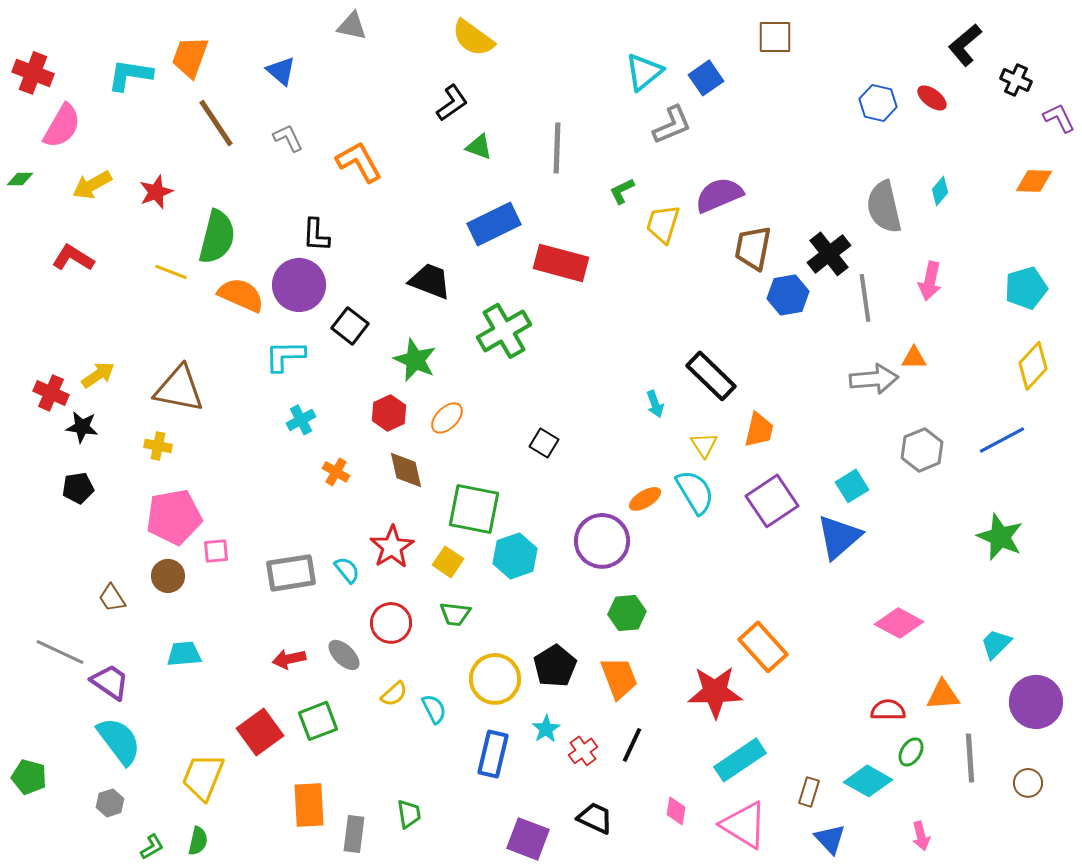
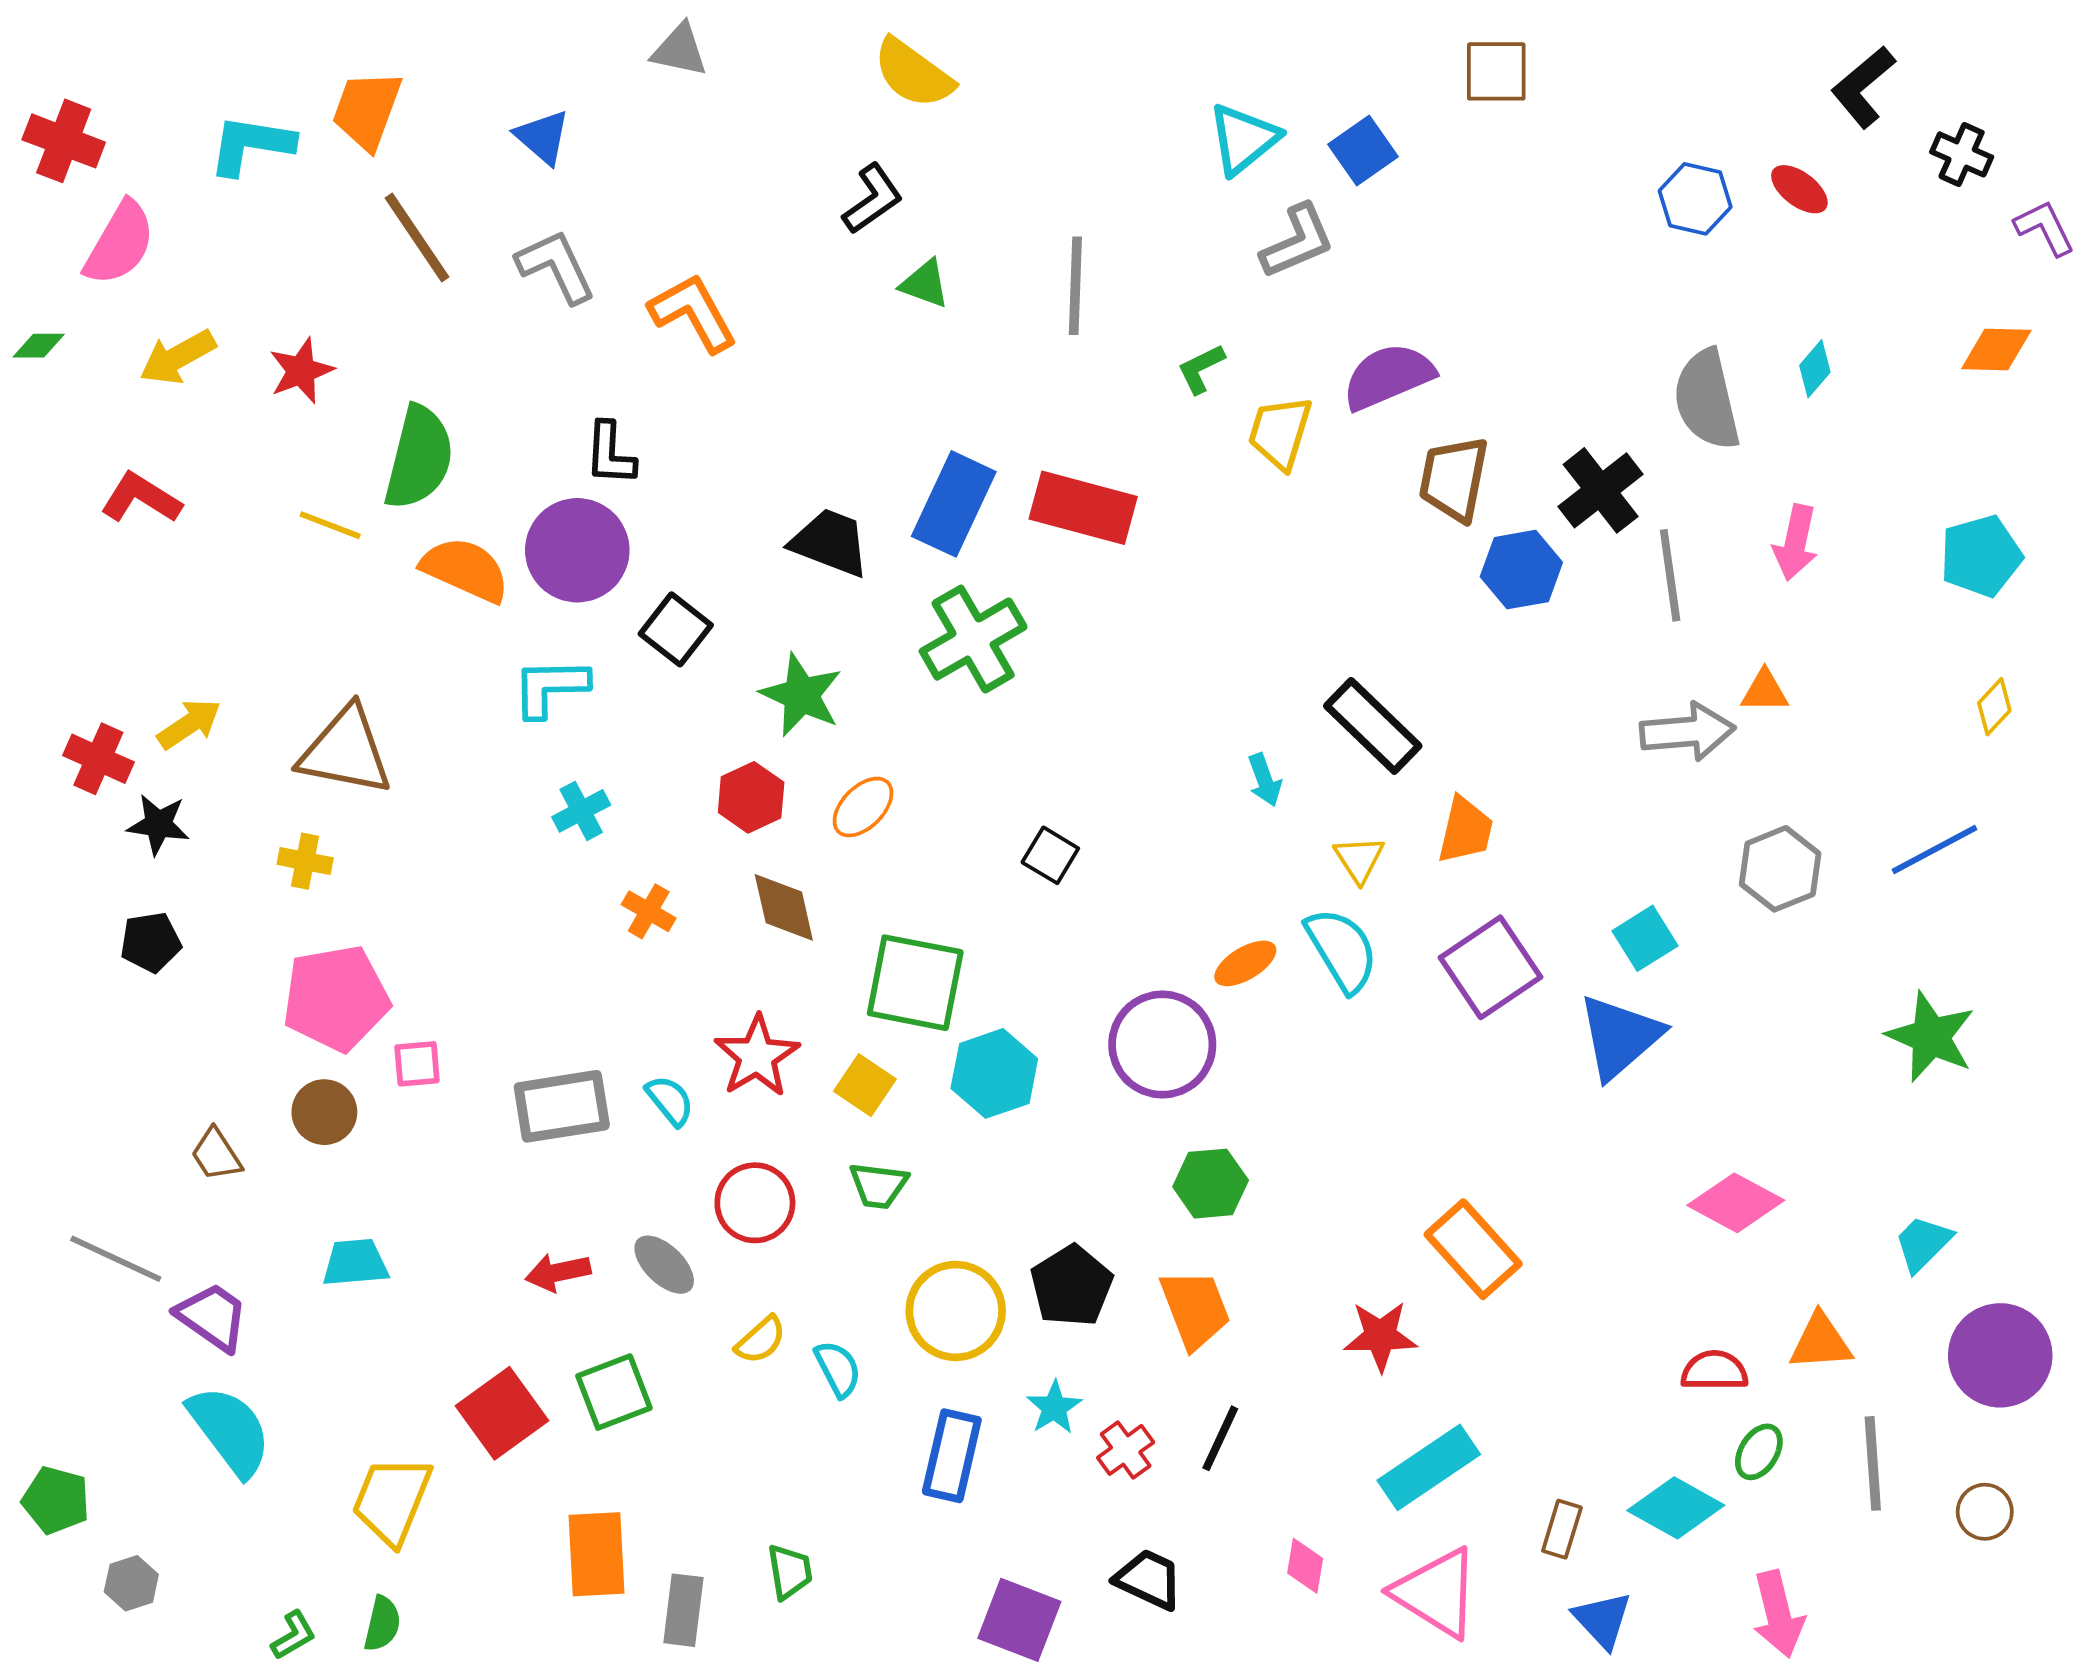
gray L-shape: (288, 138) -> (556, 266), size x1.4
blue rectangle: (494, 224) -> (954, 504), moved, turned -39
yellow diamond: (1033, 366) -> (1994, 707), size x0.6
red star: (715, 692) -> (1380, 1336), size x0.7
gray hexagon: (110, 803) -> (131, 1583), moved
pink arrow: (921, 836) -> (1778, 1614), size x1.5

